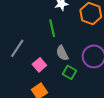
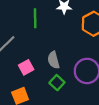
green line: (52, 28) -> (35, 18), moved

